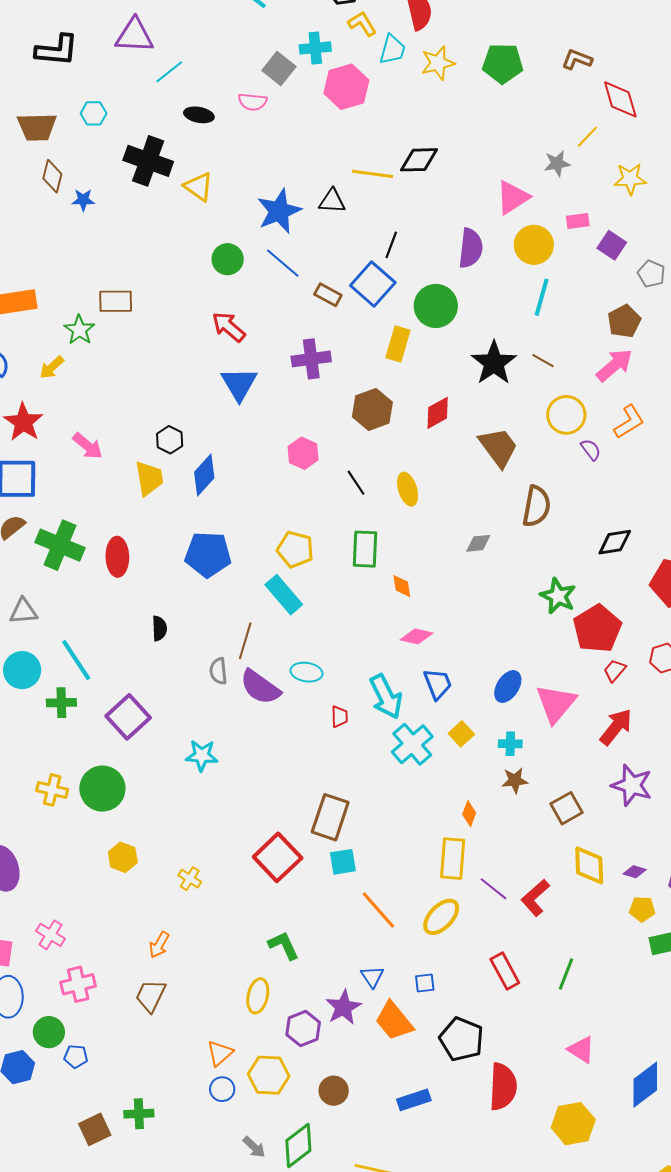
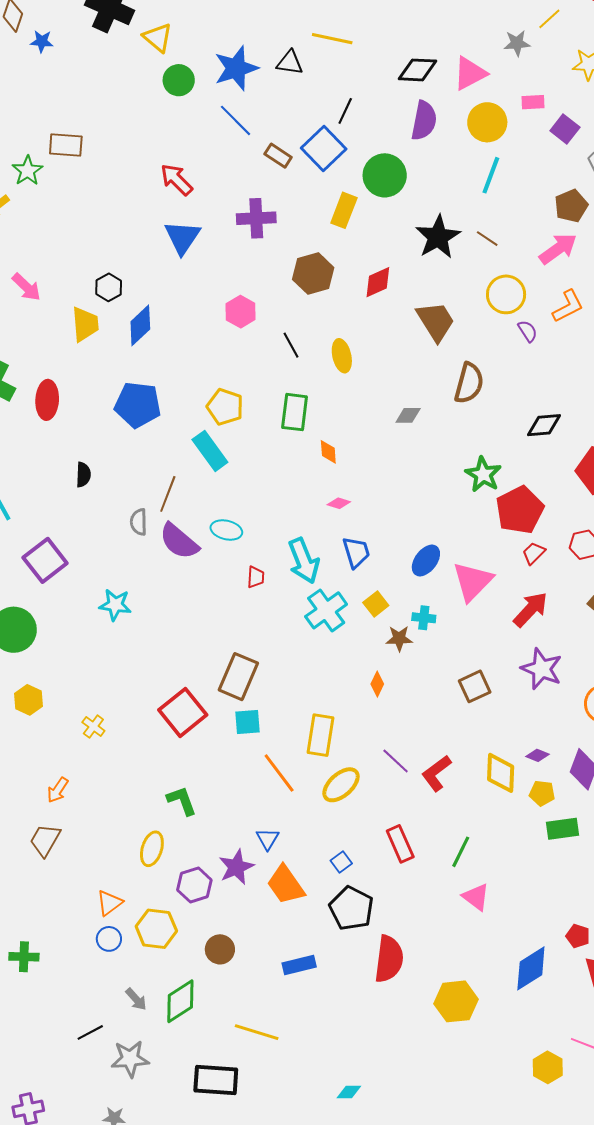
black diamond: (419, 160) -> (418, 70), moved
green circle: (228, 259) -> (179, 80), moved
pink diamond: (416, 636) -> (339, 503), size x0.7
brown star: (515, 780) -> (399, 638), moved
yellow rectangle: (453, 859) -> (321, 735), moved
yellow diamond: (589, 865) -> (501, 773), moved
blue square: (425, 983) -> (341, 862), moved, turned -35
pink triangle: (581, 1050) -> (476, 897), moved

